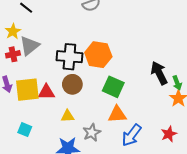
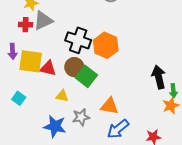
green square: (113, 87) -> (86, 76), moved

